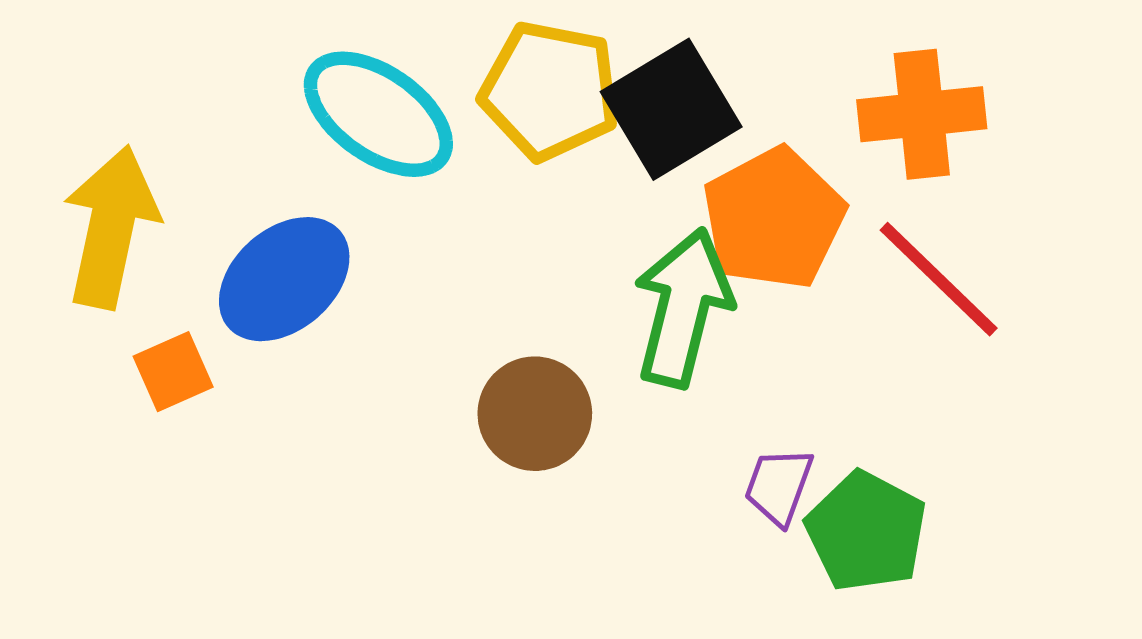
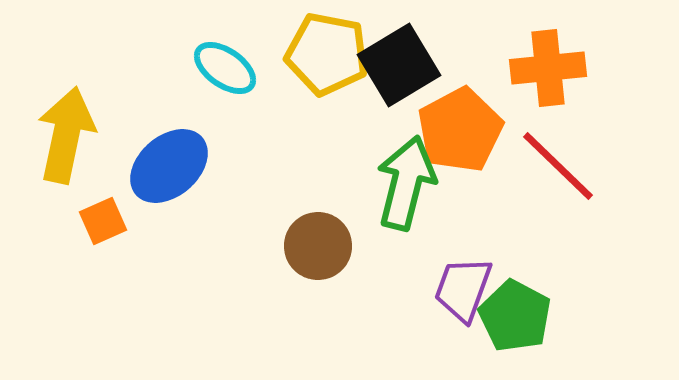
cyan ellipse: (378, 114) -> (225, 68), size x0.7
purple trapezoid: (779, 486) -> (463, 289), size x1.4

